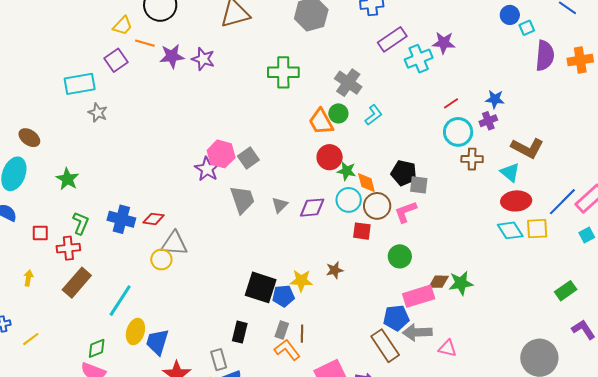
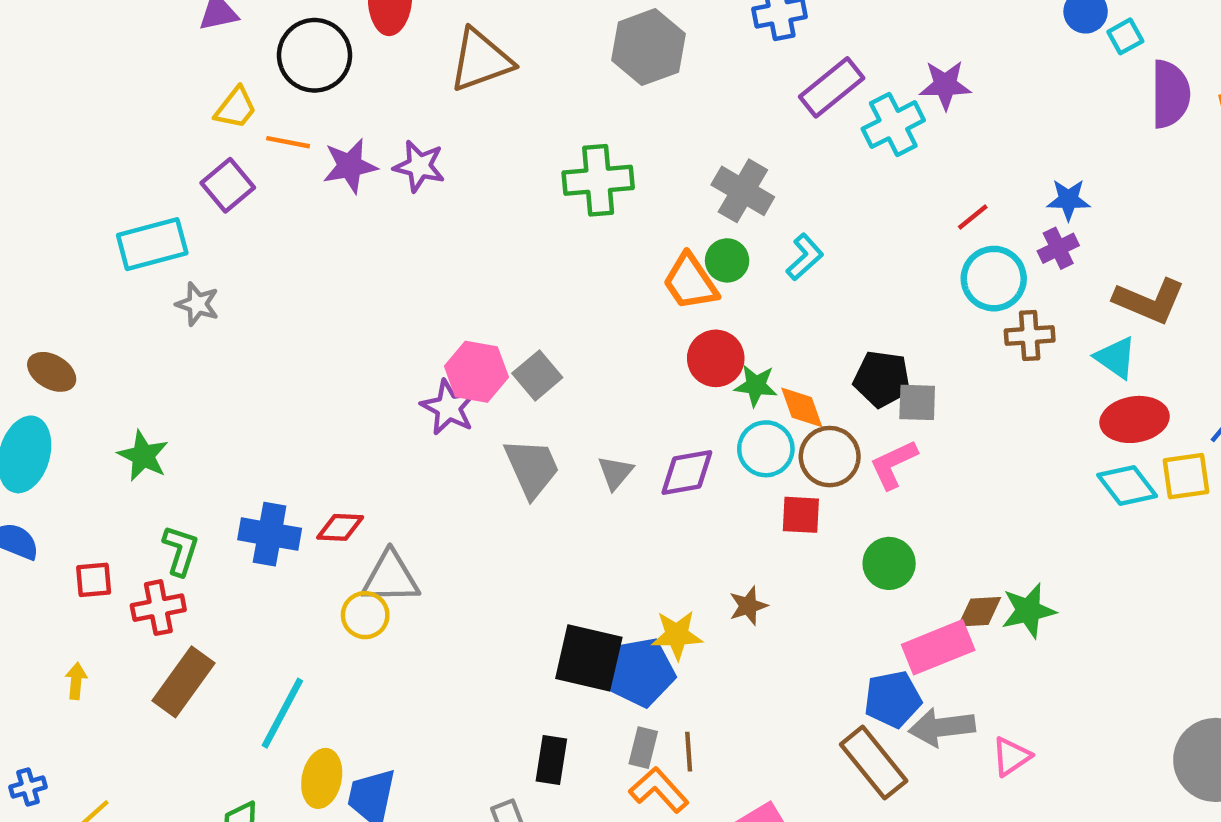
blue pentagon: (283, 296) -> (640, 672), size x1.4
pink triangle: (447, 348) -> (1011, 756), turned -42

